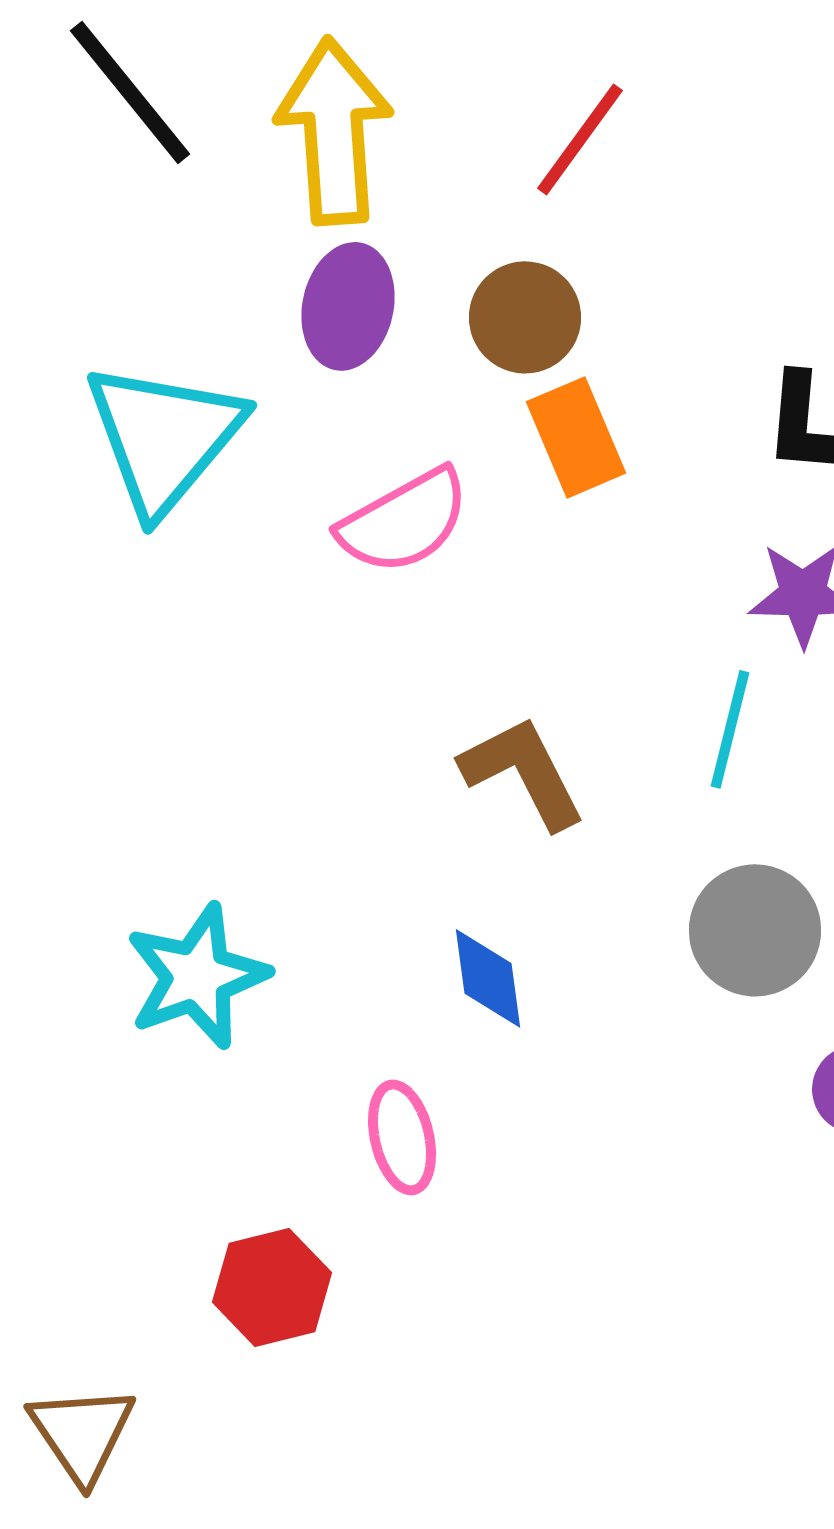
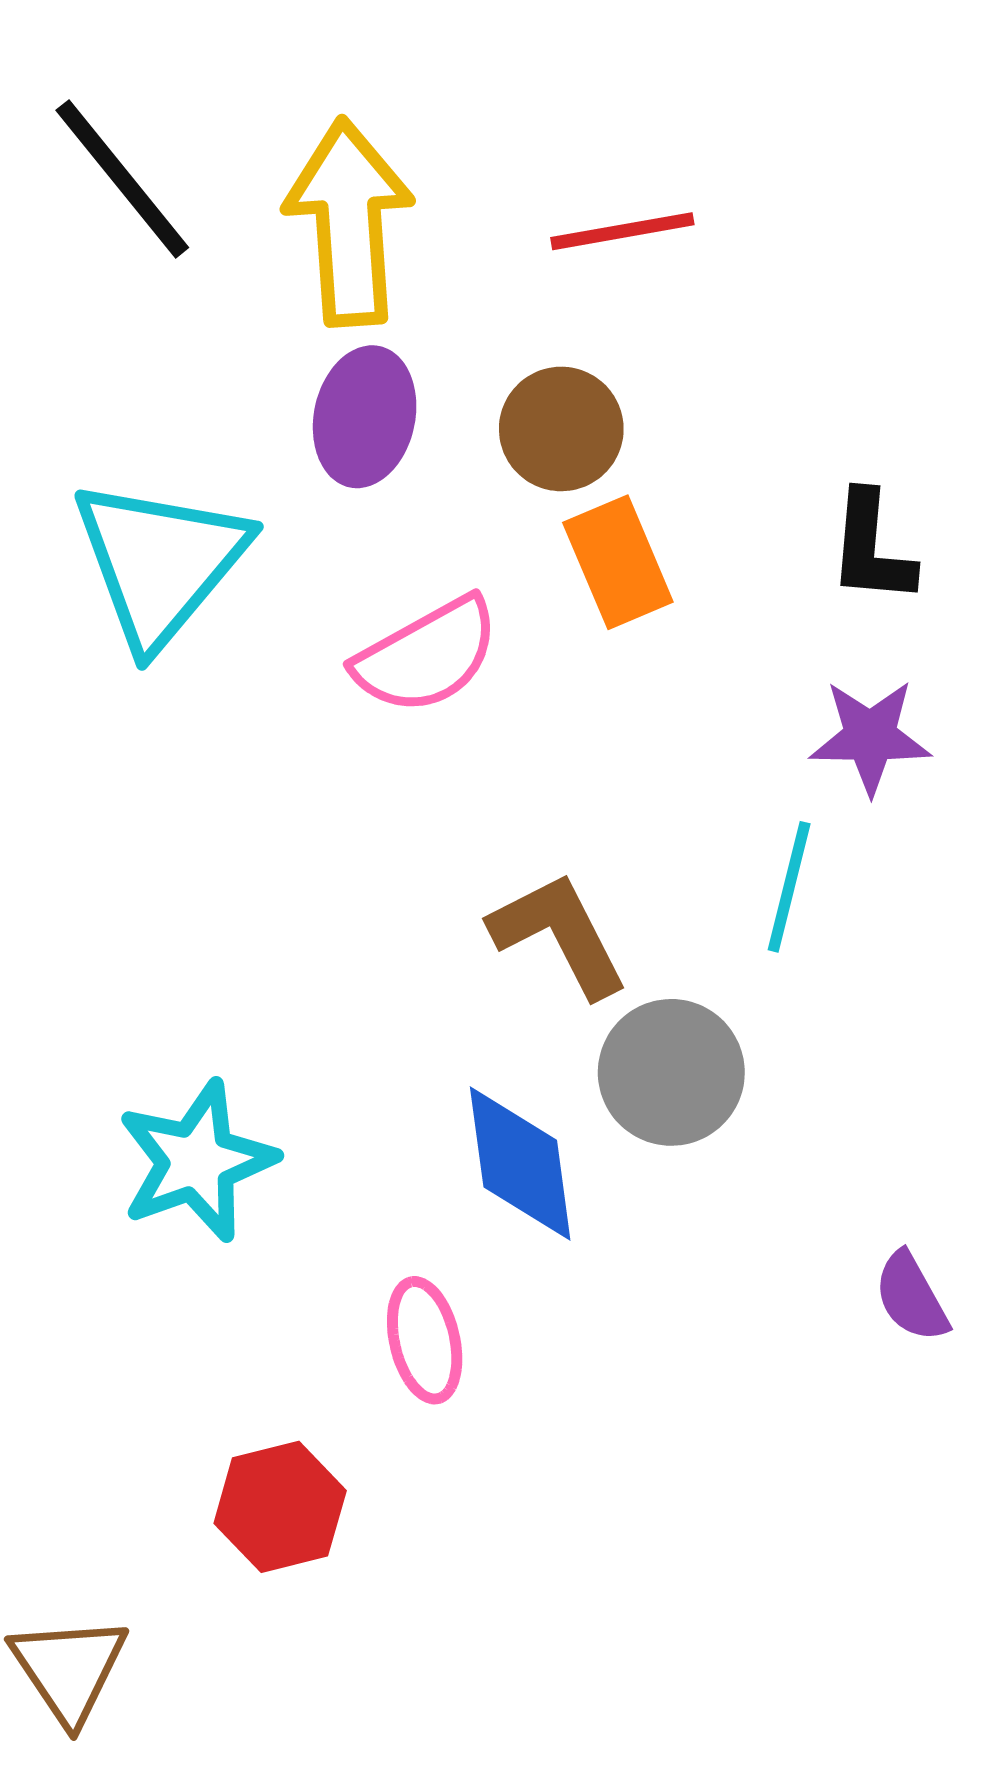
red line: (580, 139) -> (622, 231), turned 44
gray circle: (755, 930) -> (671, 1072), moved
blue diamond: (488, 978) -> (520, 1164), size x1.4

